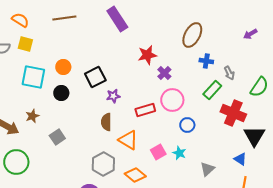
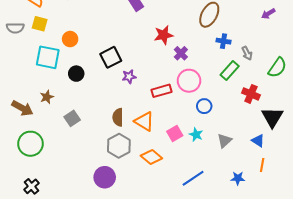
orange circle: (63, 67) -> (70, 39), moved
red cross: (233, 113) -> (251, 94), size x0.7
brown semicircle: (106, 122) -> (118, 117), moved
gray triangle: (207, 169) -> (225, 141), moved

